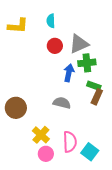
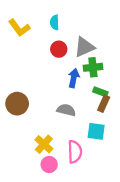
yellow L-shape: (18, 26) -> (19, 28), turned 50
brown circle: (16, 108) -> (17, 104), moved
cyan square: (90, 152) -> (96, 131), moved, turned -30

